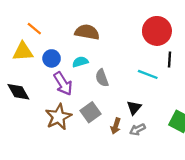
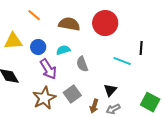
orange line: (34, 29) -> (34, 15), moved
red circle: (157, 31) -> (105, 23), moved

